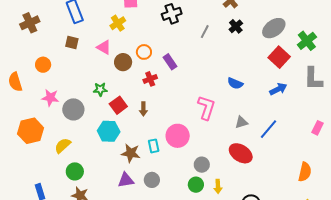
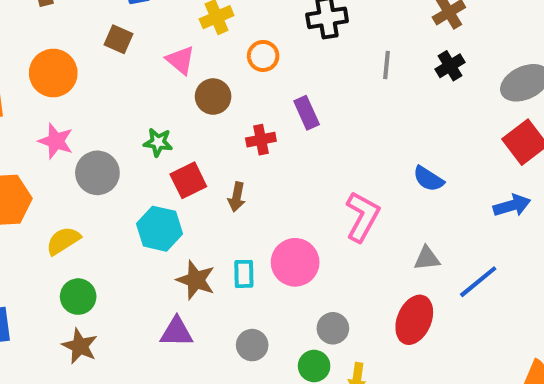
gray line: (205, 32) -> (387, 65), turned -32
orange circle: (144, 52) -> (263, 56), moved
orange circle: (43, 65) -> (53, 73), size x1.5
red ellipse: (241, 153) -> (414, 320), turned 70
gray circle: (152, 180) -> (252, 345), moved

